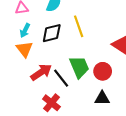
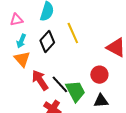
black diamond: (52, 33) -> (47, 42), turned -30
green trapezoid: (79, 67) -> (75, 91), moved
red arrow: (41, 72) -> (40, 80), turned -85

